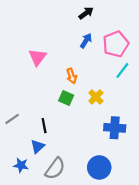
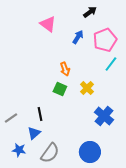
black arrow: (86, 13) -> (90, 12), moved
pink triangle: (37, 57) -> (48, 24), moved, turned -30
gray line: (12, 119) -> (11, 118), moved
blue cross: (115, 128) -> (104, 116), turned 36

